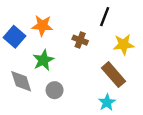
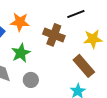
black line: (105, 17) -> (76, 14), turned 48
brown cross: (80, 40) -> (54, 35), size x1.5

